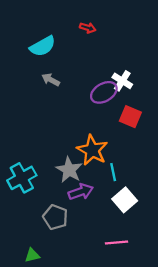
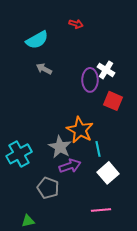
purple ellipse: (104, 92) -> (90, 80), turned -60

